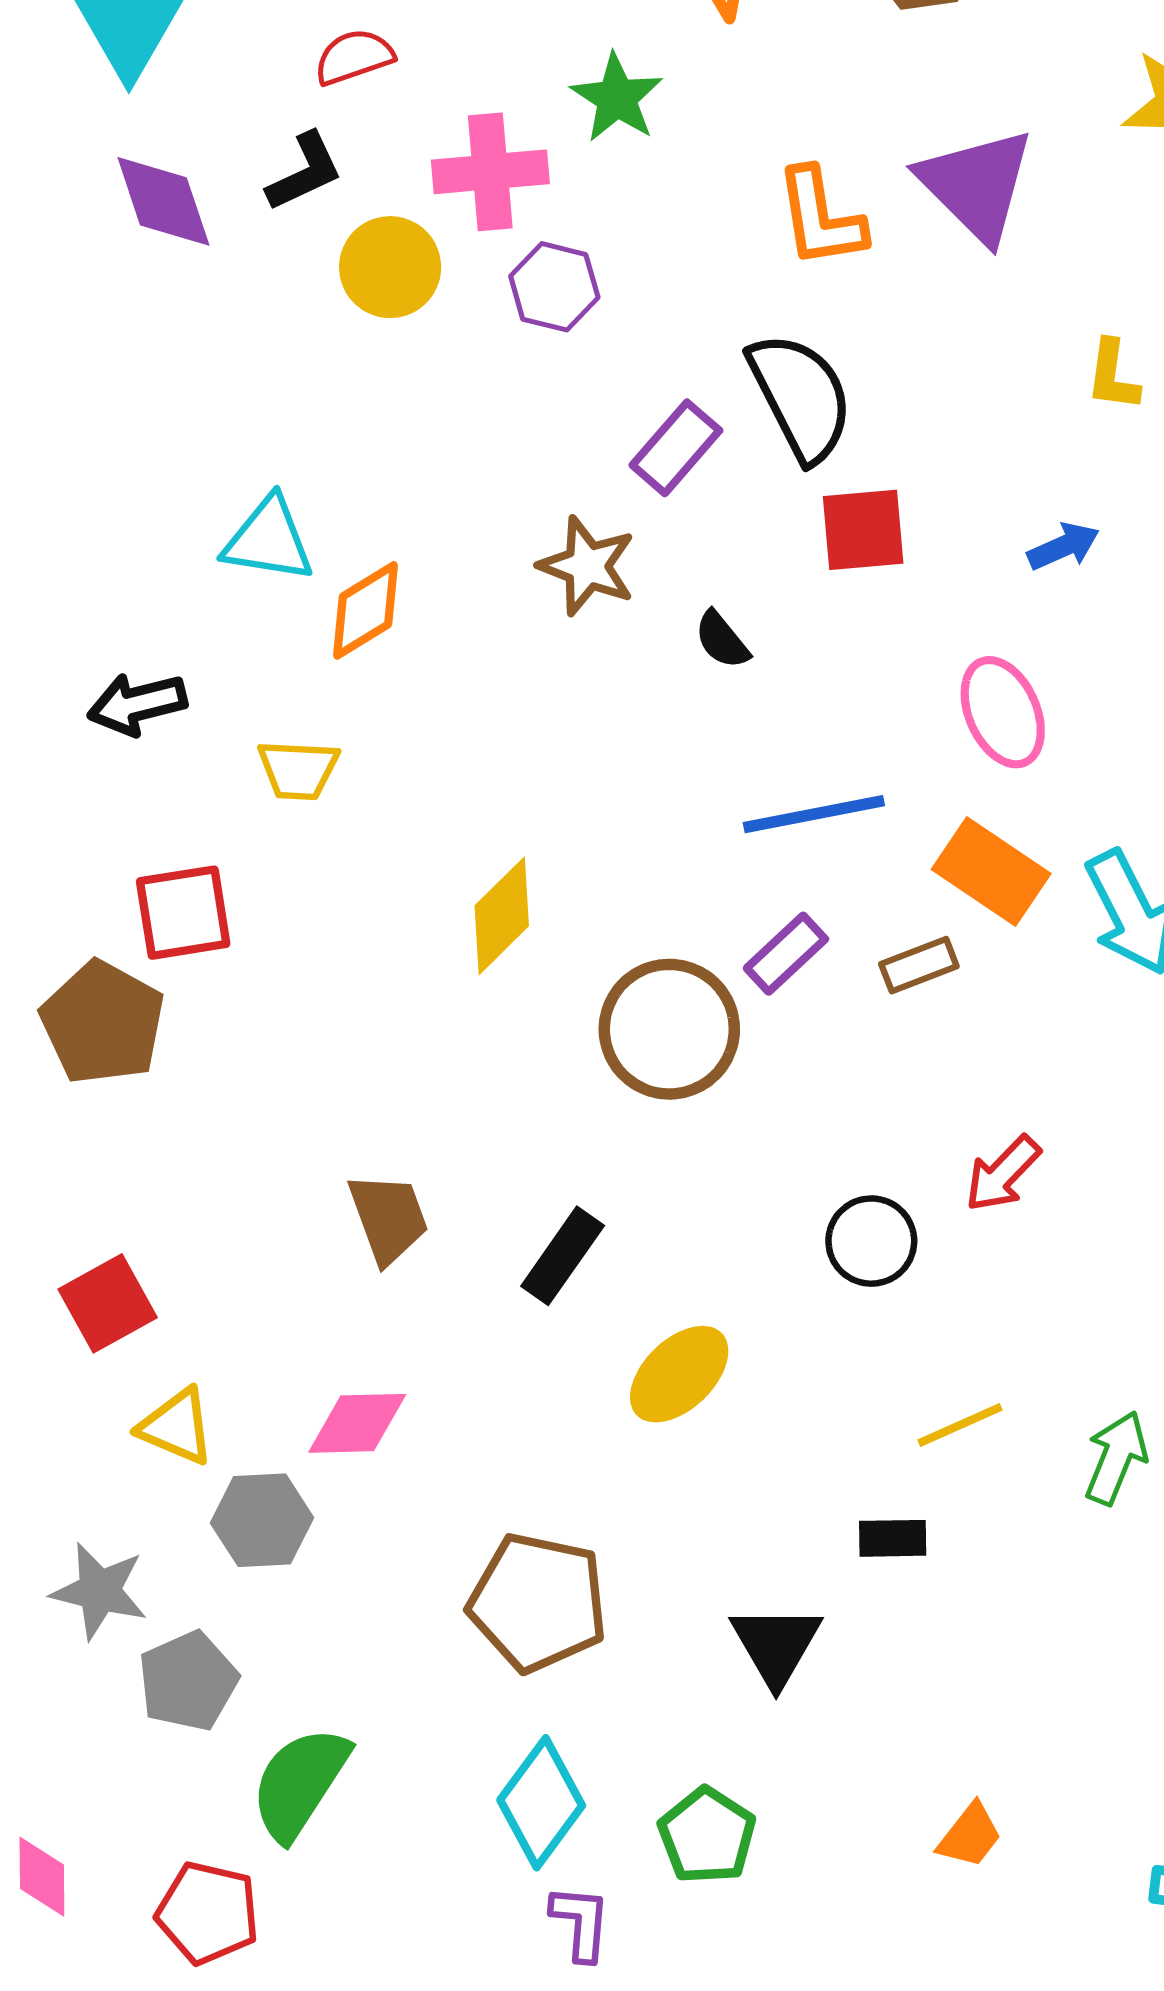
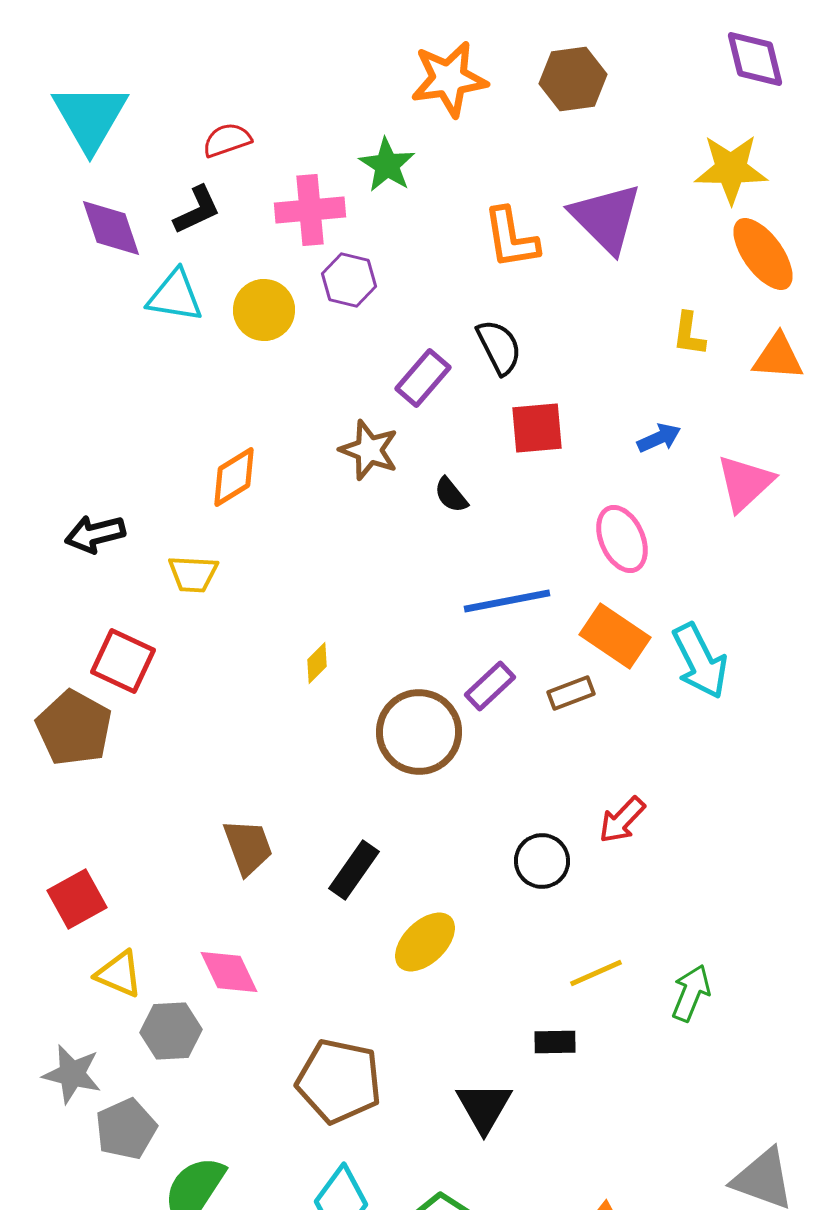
yellow circle: (390, 267) -> (264, 310), moved
black semicircle: (801, 397) -> (499, 347), size x0.7
cyan triangle: (269, 540) -> (175, 296), moved
red square: (183, 913) -> (123, 661), turned 34
yellow diamond: (502, 916) -> (317, 663), size x0.6
pink diamond: (357, 1423) -> (229, 972), turned 66

